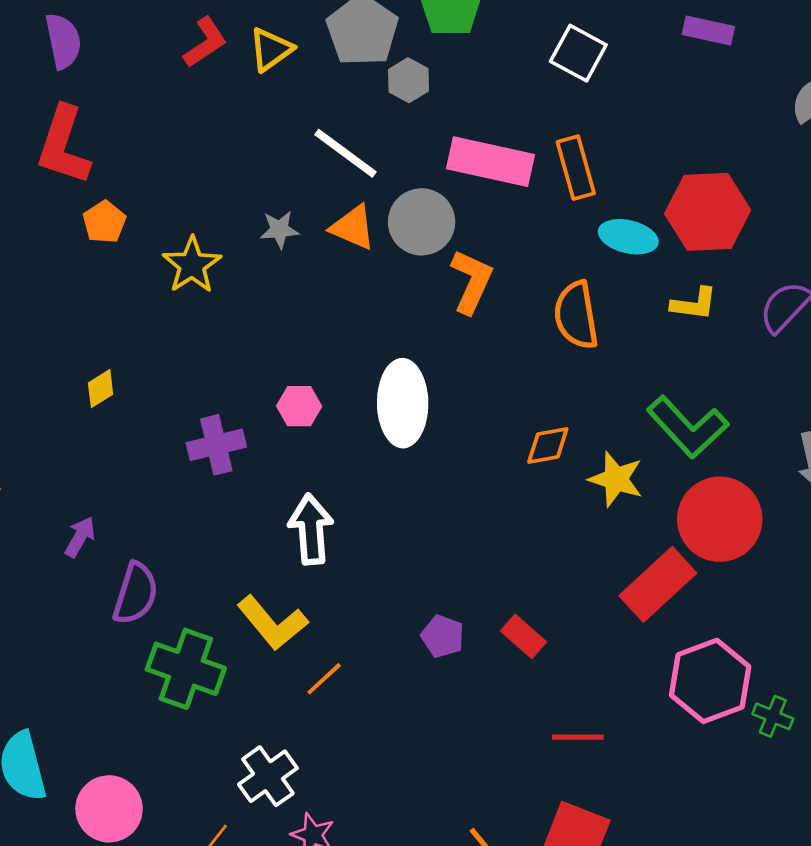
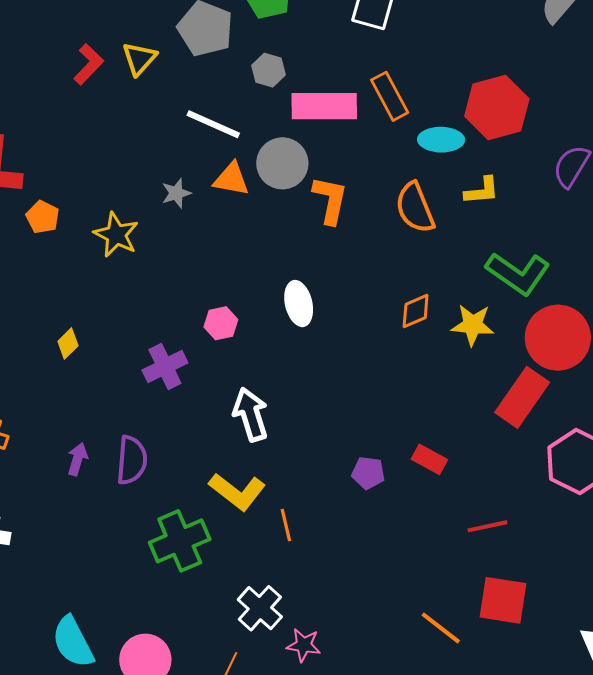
gray hexagon: (409, 80) -> (268, 70), moved
yellow L-shape: (694, 304) -> (482, 191), moved
white ellipse: (403, 403) -> (299, 304), size x0.7
purple semicircle: (136, 593) -> (132, 460), moved
green cross: (186, 669) -> (180, 541), turned -30
orange line: (324, 679) -> (286, 525), turned -48

